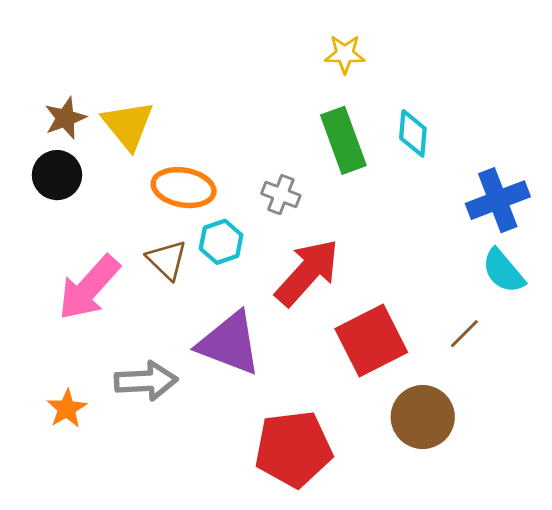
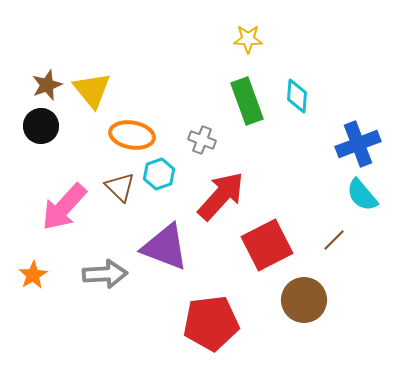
orange star: (67, 409) -> (33, 275), moved

